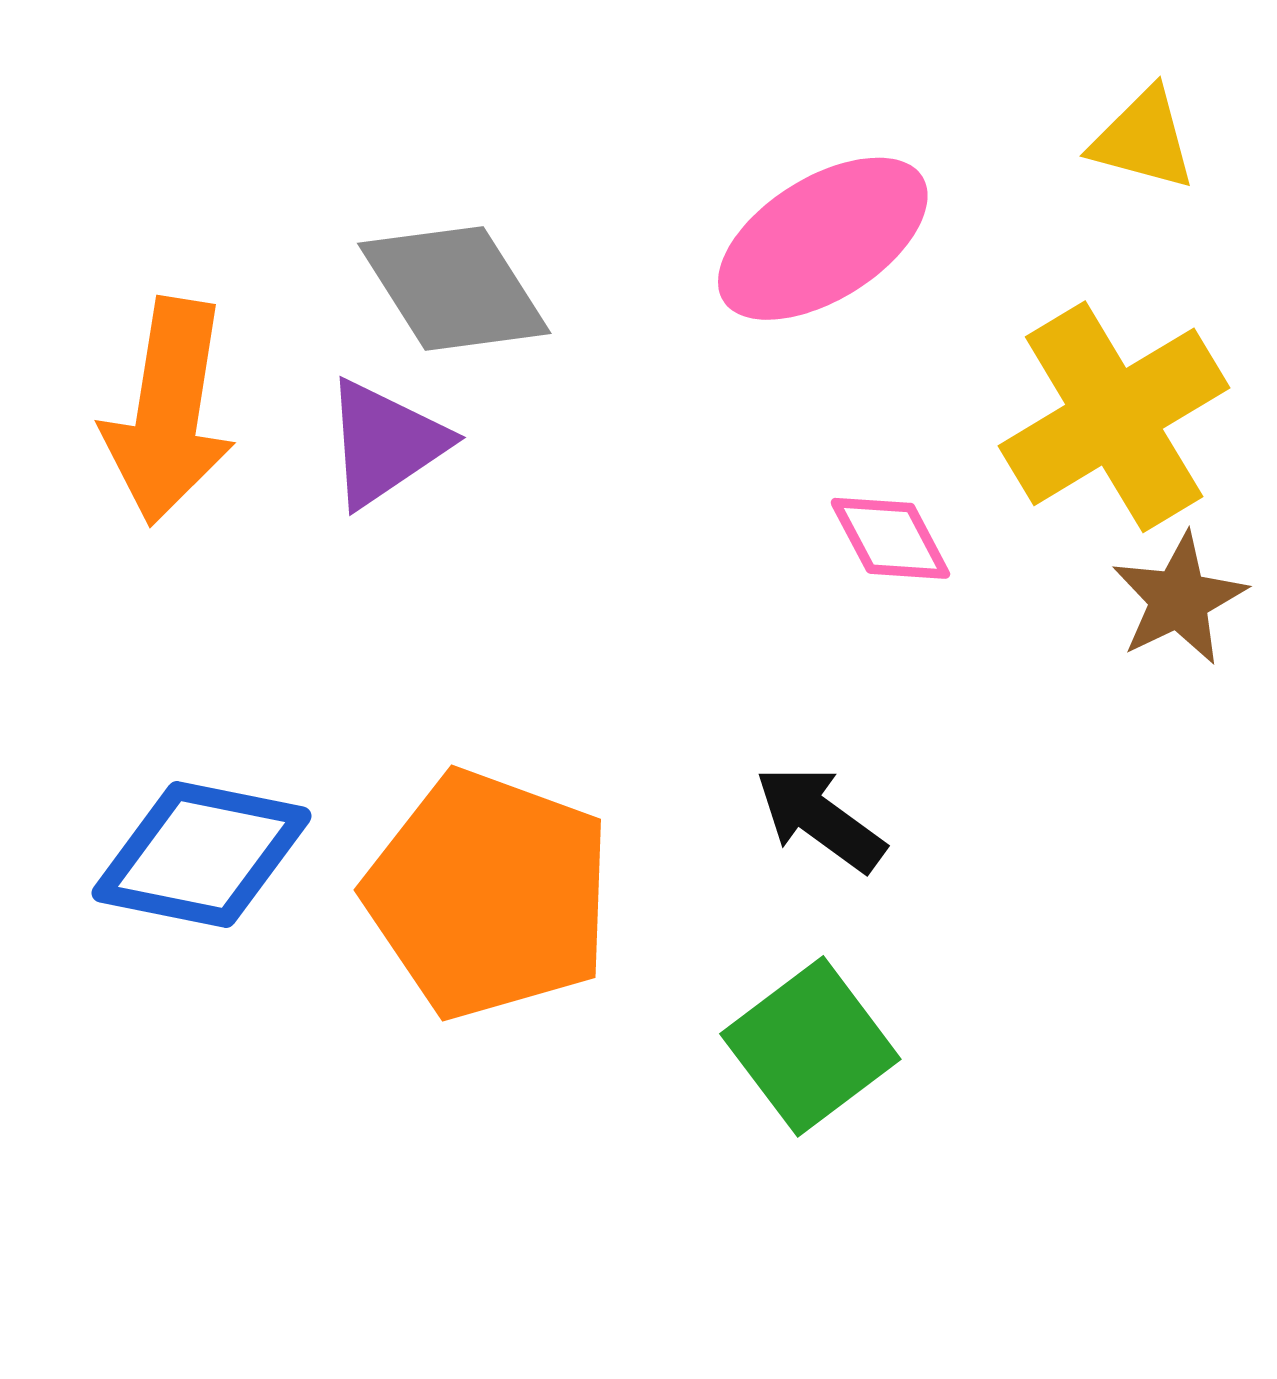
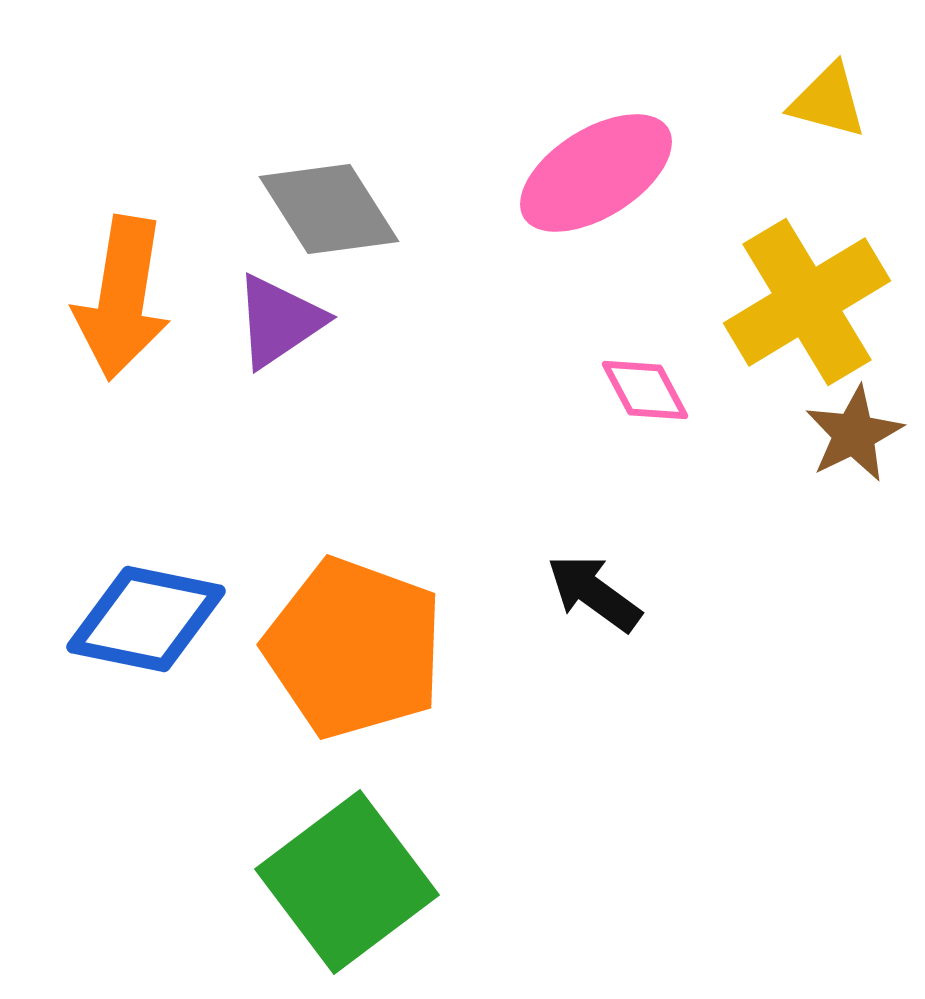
green square: (810, 1046) -> (347, 882), moved, size x1.4

